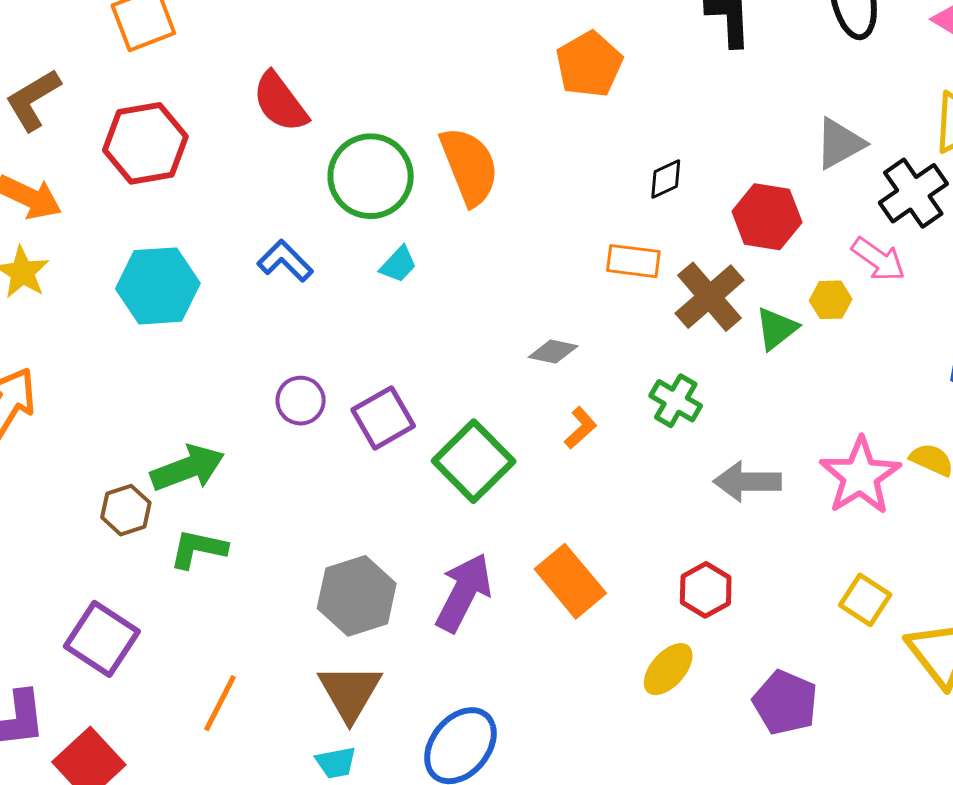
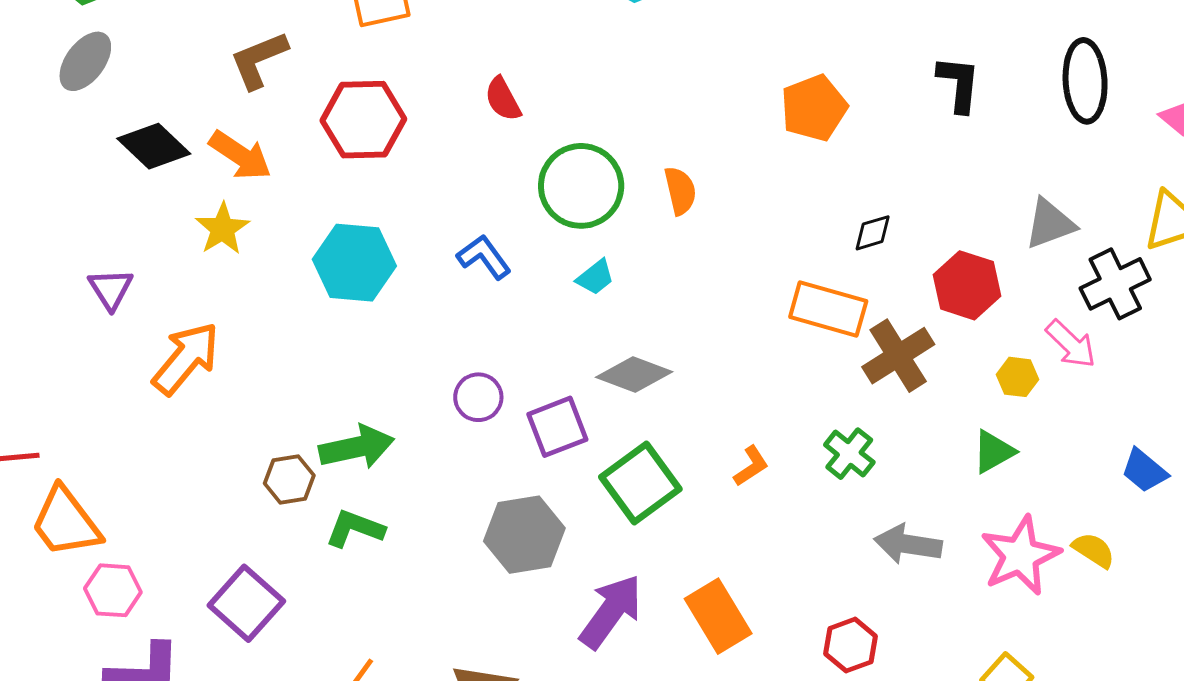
red semicircle: (280, 102) -> (503, 99), size x0.7
orange semicircle: (469, 166) -> (680, 191), size x0.6
orange rectangle: (633, 261) -> (828, 309), size x1.4
green triangle: (776, 329) -> (994, 452), moved
gray diamond: (553, 352) -> (634, 375), moved, size x1.5
gray hexagon: (357, 596) -> (524, 535), moved

